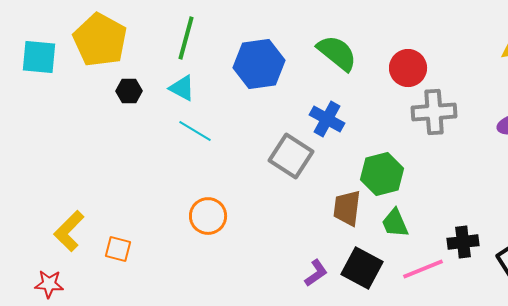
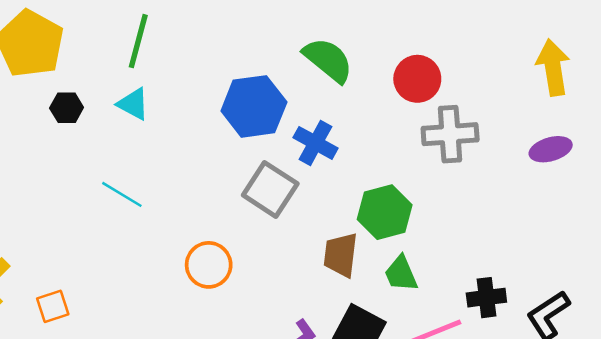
blue hexagon: (259, 64) -> (254, 106), moved
cyan line: (195, 131) -> (122, 194), moved
orange circle: (208, 216) -> (209, 265), moved
orange square: (118, 249) -> (53, 306), turned -32

